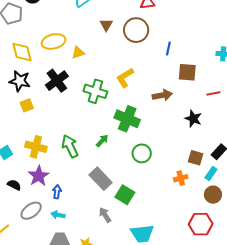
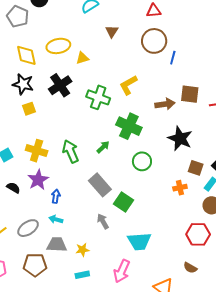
brown circle: (136, 30) -> (154, 41), moved
brown square: (187, 72) -> (190, 94), moved
black star: (193, 119) -> (180, 138), moved, size x1.4
gray ellipse: (31, 211) -> (28, 228), moved

